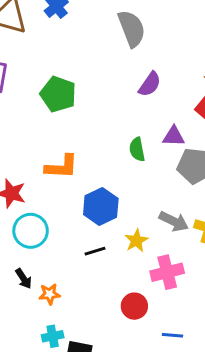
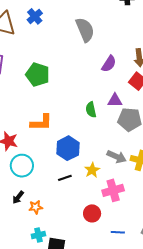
purple semicircle: (150, 84) -> (109, 64), moved
black arrow: (24, 279) -> (18, 197), turned 72

